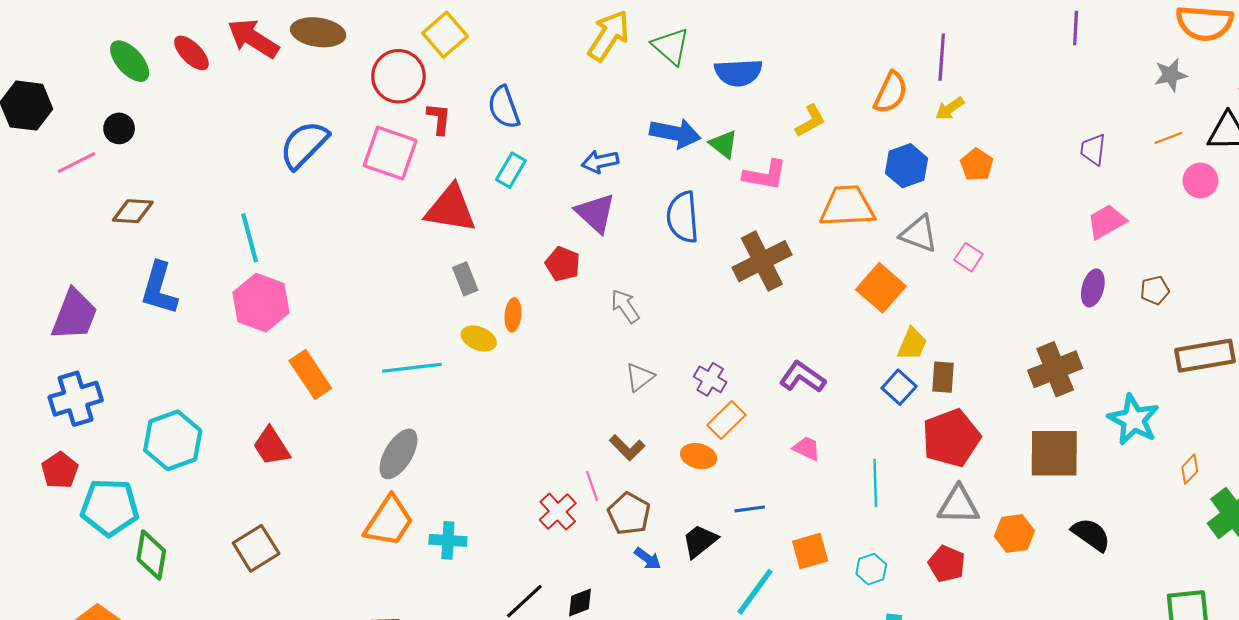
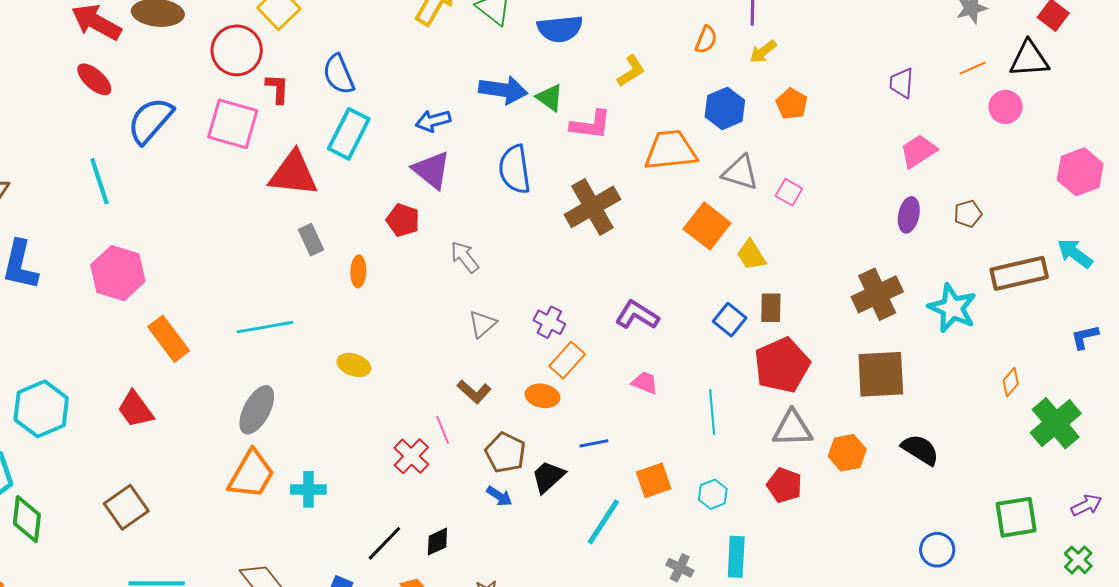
red ellipse: (191, 53) -> (94, 79), moved
orange semicircle: (891, 92) -> (706, 40), size x0.7
cyan rectangle: (511, 170) -> (349, 134), size x1.5
cyan line: (250, 238) -> (99, 181), moved
yellow ellipse: (479, 339) -> (354, 365), moved
yellow trapezoid: (912, 344) -> (751, 255), moved, turned 128
cyan star: (1133, 420) -> (952, 308), moved
brown pentagon: (629, 514) -> (505, 453), moved

